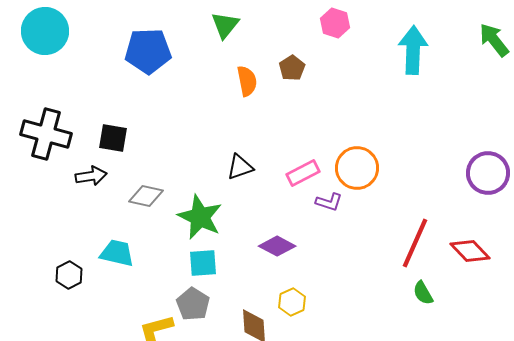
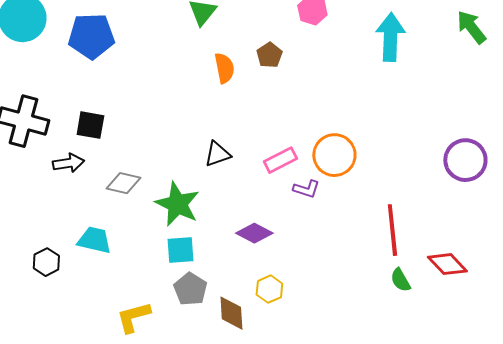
blue pentagon: (148, 51) -> (91, 36), moved
red line: (415, 243) -> (392, 230), turned -30
red diamond: (470, 251) -> (447, 264), moved
gray pentagon: (193, 304) -> (190, 289), moved

